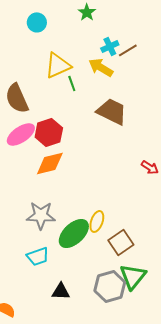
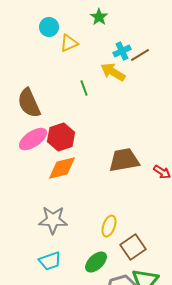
yellow triangle: (58, 65) -> (69, 43), moved, size x0.7
brown trapezoid: (112, 111) -> (124, 160), moved, turned -36
green ellipse: (74, 233) -> (96, 262), moved, size x0.7

